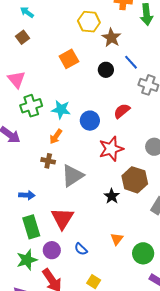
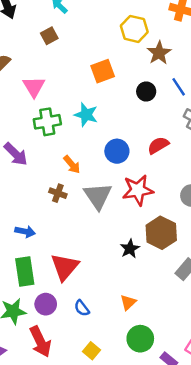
cyan star: (61, 109) -> (86, 115), moved
orange arrow: (56, 137) -> (72, 165), turned -84
gray triangle: (72, 176) -> (98, 196), moved, turned -40
green circle: (143, 253) -> (140, 339), moved

